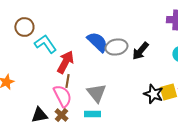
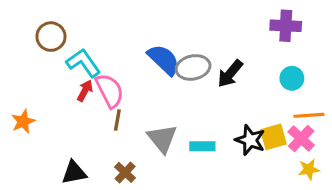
red arrow: (65, 62) -> (85, 91), moved, size x0.6
pink semicircle: (62, 96) -> (110, 91), moved
cyan rectangle: (92, 114) -> (202, 146), moved
brown cross: (61, 115) -> (125, 172), moved

